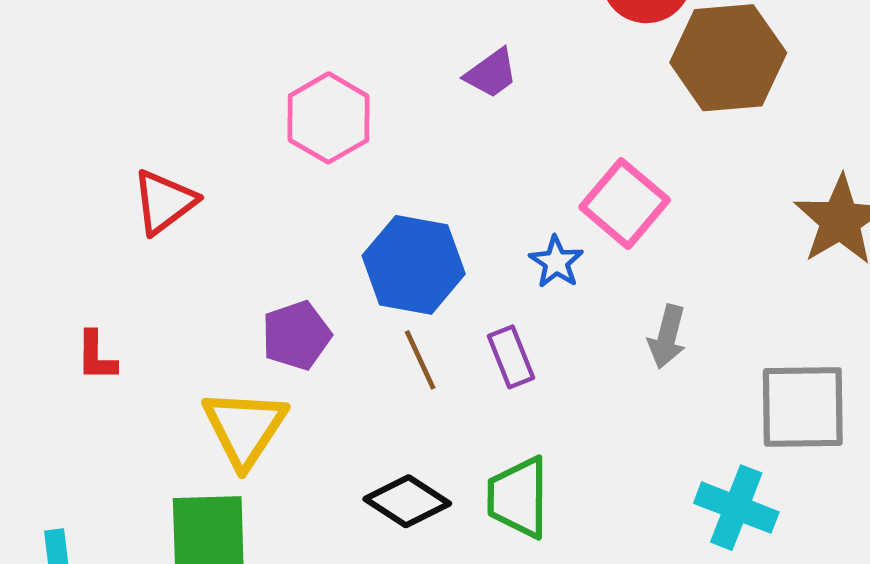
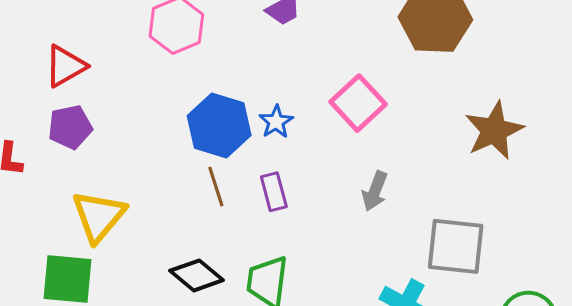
blue star: (556, 262) -> (276, 122), moved
purple pentagon: (296, 335) -> (70, 127), moved

